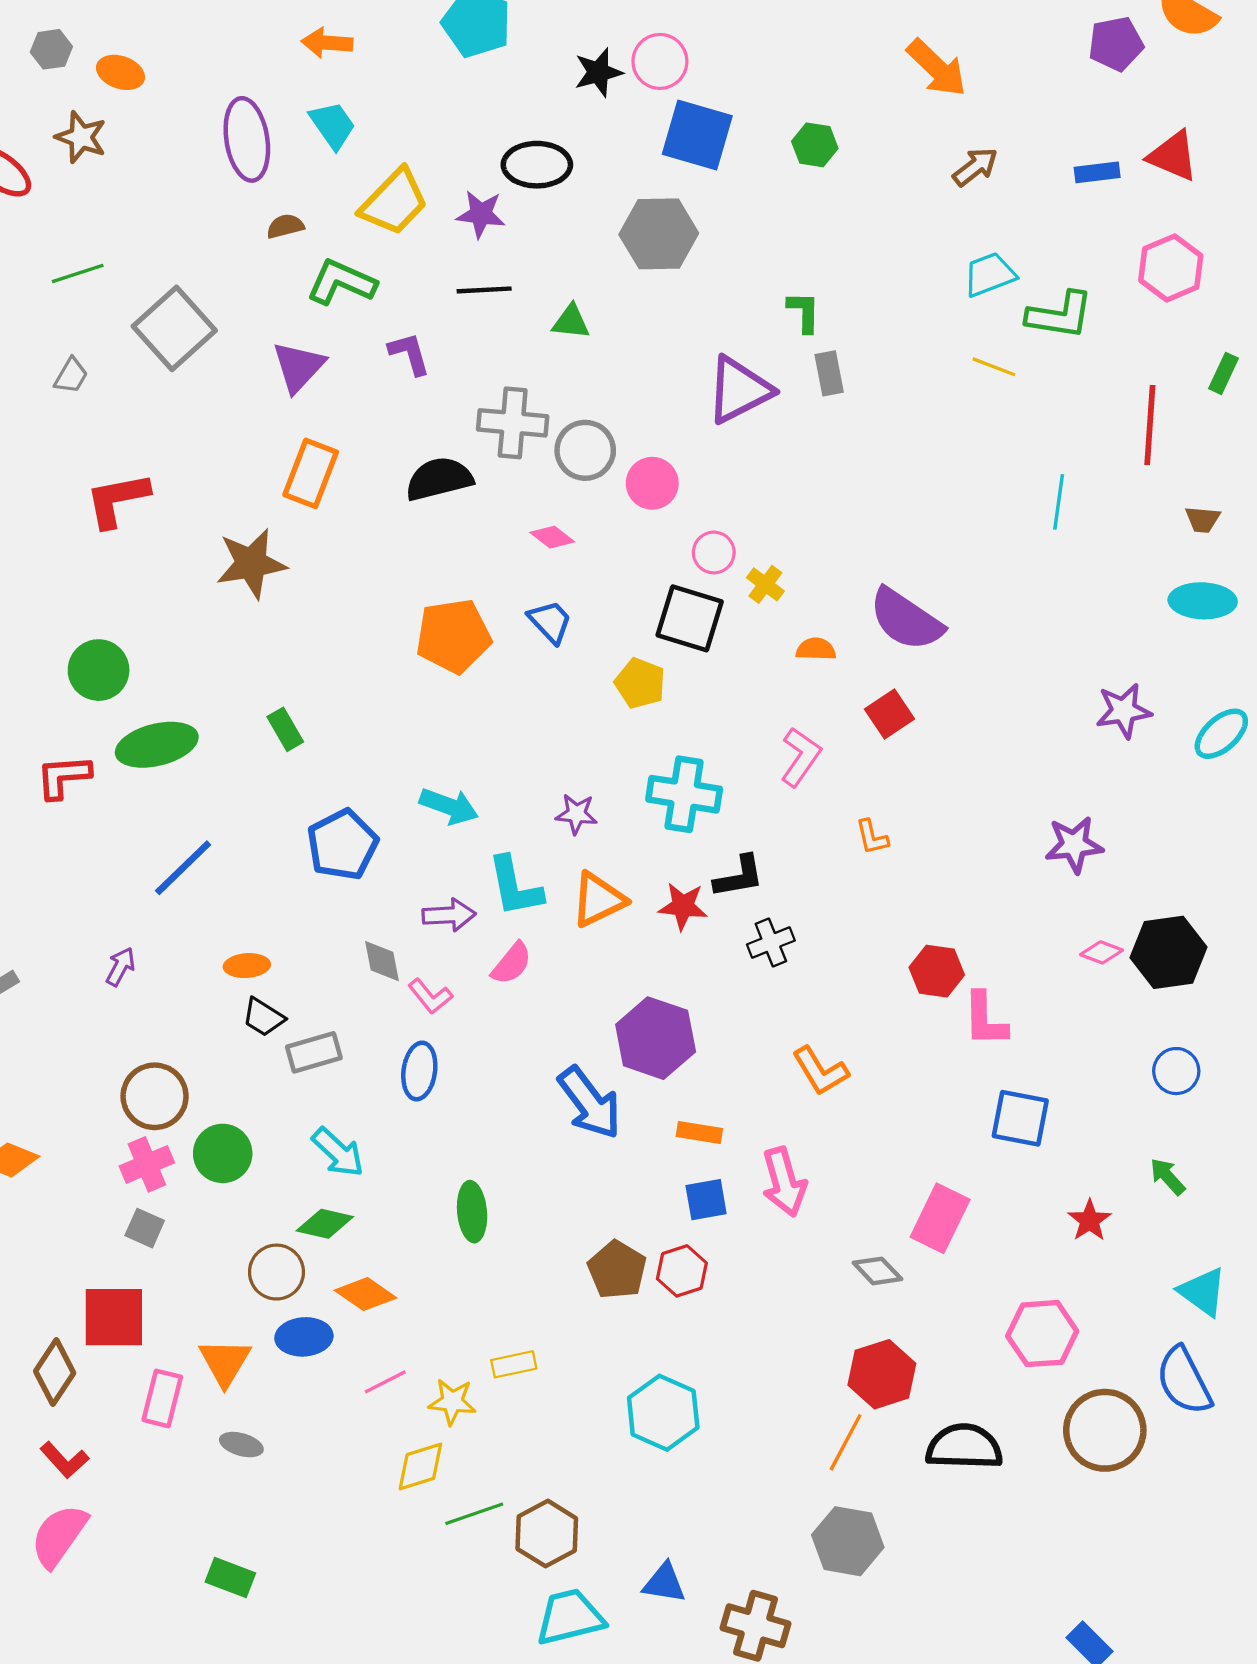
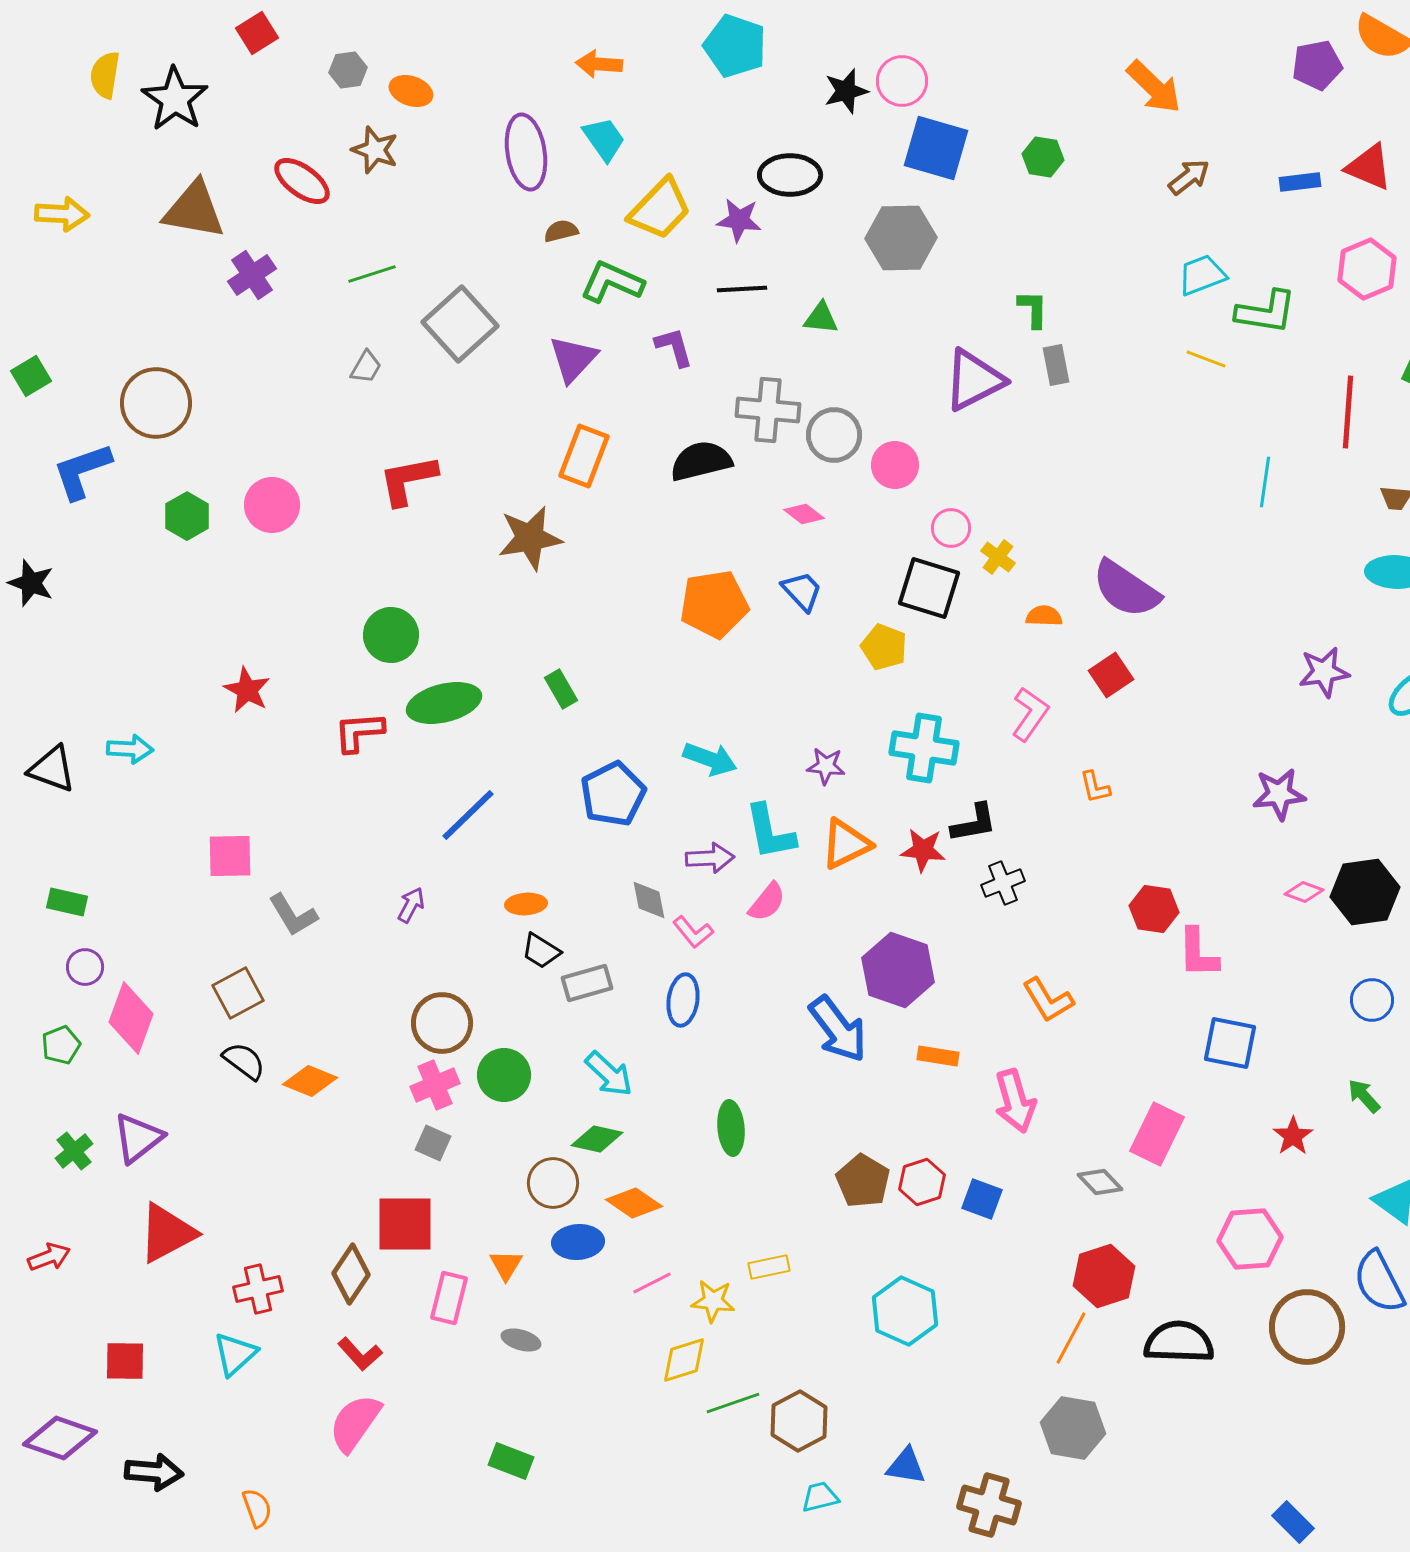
blue square: (706, 1200) -> (982, 1199), moved, turned 30
orange triangle: (225, 1362) -> (506, 1265), size x0.7
cyan trapezoid: (570, 1617) -> (820, 1497), size x0.6

